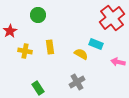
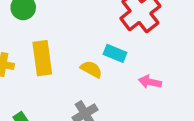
yellow rectangle: (50, 47) -> (42, 58), size x1.5

